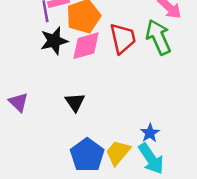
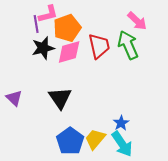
black triangle: (75, 102) -> (60, 98), size x1.4

